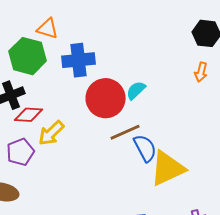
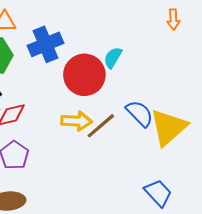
brown line: (125, 132) -> (101, 126), moved
yellow arrow: (51, 133) -> (76, 121), moved, turned -116

